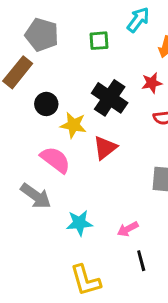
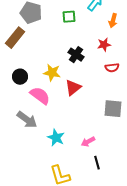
black cross: (110, 98) -> (76, 55), size x0.7
black circle: (46, 104) -> (20, 77), moved
cyan star: (79, 223) -> (56, 138), turned 30

